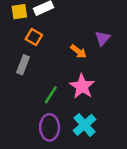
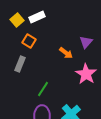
yellow square: (19, 12) -> (17, 20), turned -32
pink star: (82, 86) -> (86, 74), moved

